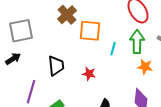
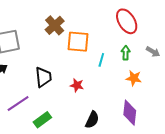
green arrow: (137, 42) -> (126, 53), size x0.6
purple line: (31, 92) -> (18, 103), turned 40

